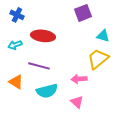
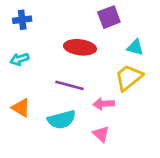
blue cross: (17, 15) -> (22, 20), turned -32
red ellipse: (43, 36) -> (80, 47), moved
purple line: (39, 66) -> (69, 85), moved

